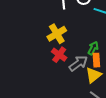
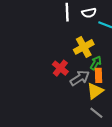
yellow cross: (57, 34) -> (84, 47), moved

